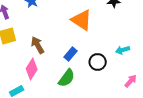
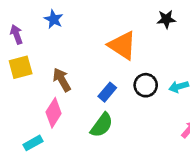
black circle: (98, 62) -> (146, 85), moved

